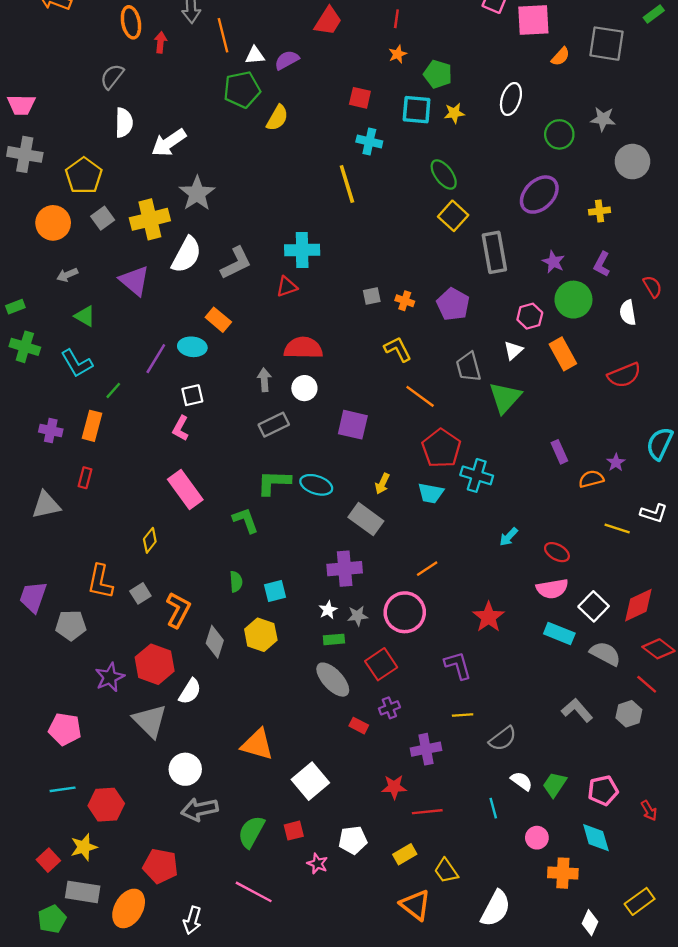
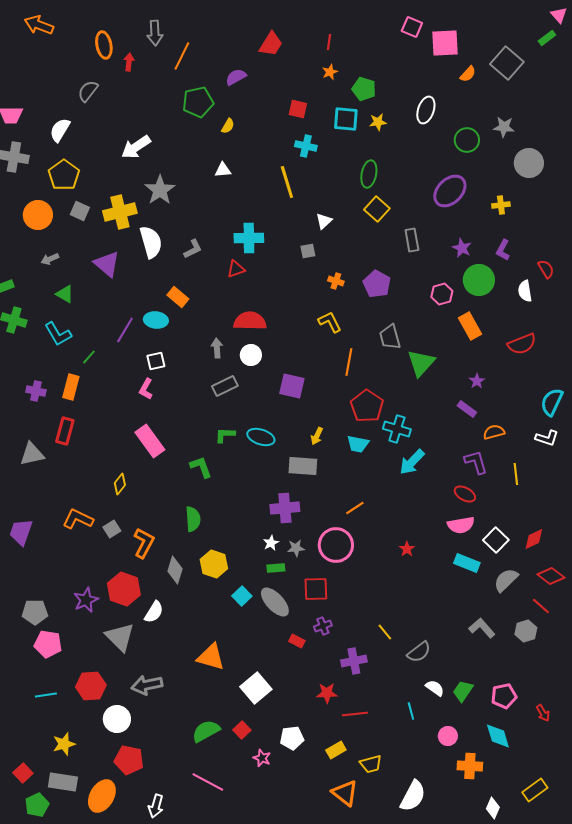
orange line: (223, 35) -> (182, 56), turned 40
gray square: (607, 44) -> (507, 63), turned 32
white triangle: (255, 55) -> (223, 170), moved
yellow semicircle: (277, 118) -> (228, 126), size x0.7
white semicircle: (124, 123) -> (60, 130), moved, turned -150
green ellipse: (444, 175) -> (369, 174), turned 48
gray square: (103, 218) -> (80, 211), turned -30
gray rectangle: (494, 252) -> (412, 240), size x0.7
white semicircle: (186, 255) -> (151, 242), turned -44
gray L-shape: (236, 263) -> (193, 249), size x0.7
gray square: (372, 296) -> (308, 251), moved
white triangle: (513, 350) -> (324, 221), moved
orange line: (420, 396) -> (349, 362), turned 64
purple rectangle: (559, 452) -> (467, 409), turned -30
purple star: (616, 462) -> (477, 381), moved
red rectangle: (85, 478) -> (65, 431), size x1.5
green L-shape: (274, 482) -> (225, 435), size x0.7
white L-shape: (654, 513) -> (547, 438), moved
gray rectangle: (366, 519) -> (303, 466), turned -32
yellow line: (617, 529) -> (516, 474), turned 65
cyan arrow: (509, 537) -> (412, 462), moved, size x1.6
orange L-shape: (100, 582) -> (78, 519), turned 104
green semicircle: (236, 582) -> (193, 519), size x1.4
cyan square: (275, 591) -> (242, 596), moved, turned -30
red diamond: (638, 605) -> (534, 539), size x0.7
red star: (489, 617) -> (407, 549), size x0.6
gray pentagon: (71, 625) -> (35, 612), moved
gray semicircle: (605, 654) -> (506, 580), turned -72
red square: (381, 664) -> (316, 589), turned 32
purple L-shape: (458, 665) -> (476, 462), moved
yellow line: (463, 715) -> (385, 632), turned 54
white circle: (185, 769) -> (117, 719), moved
red hexagon: (106, 805) -> (91, 686), moved
gray arrow: (199, 809) -> (147, 685), moved
red square: (294, 831) -> (242, 730), turned -30
green semicircle: (251, 832) -> (206, 731), turned 32
red square: (48, 860) -> (23, 773), moved
yellow trapezoid: (446, 871) -> (371, 764), turned -70

